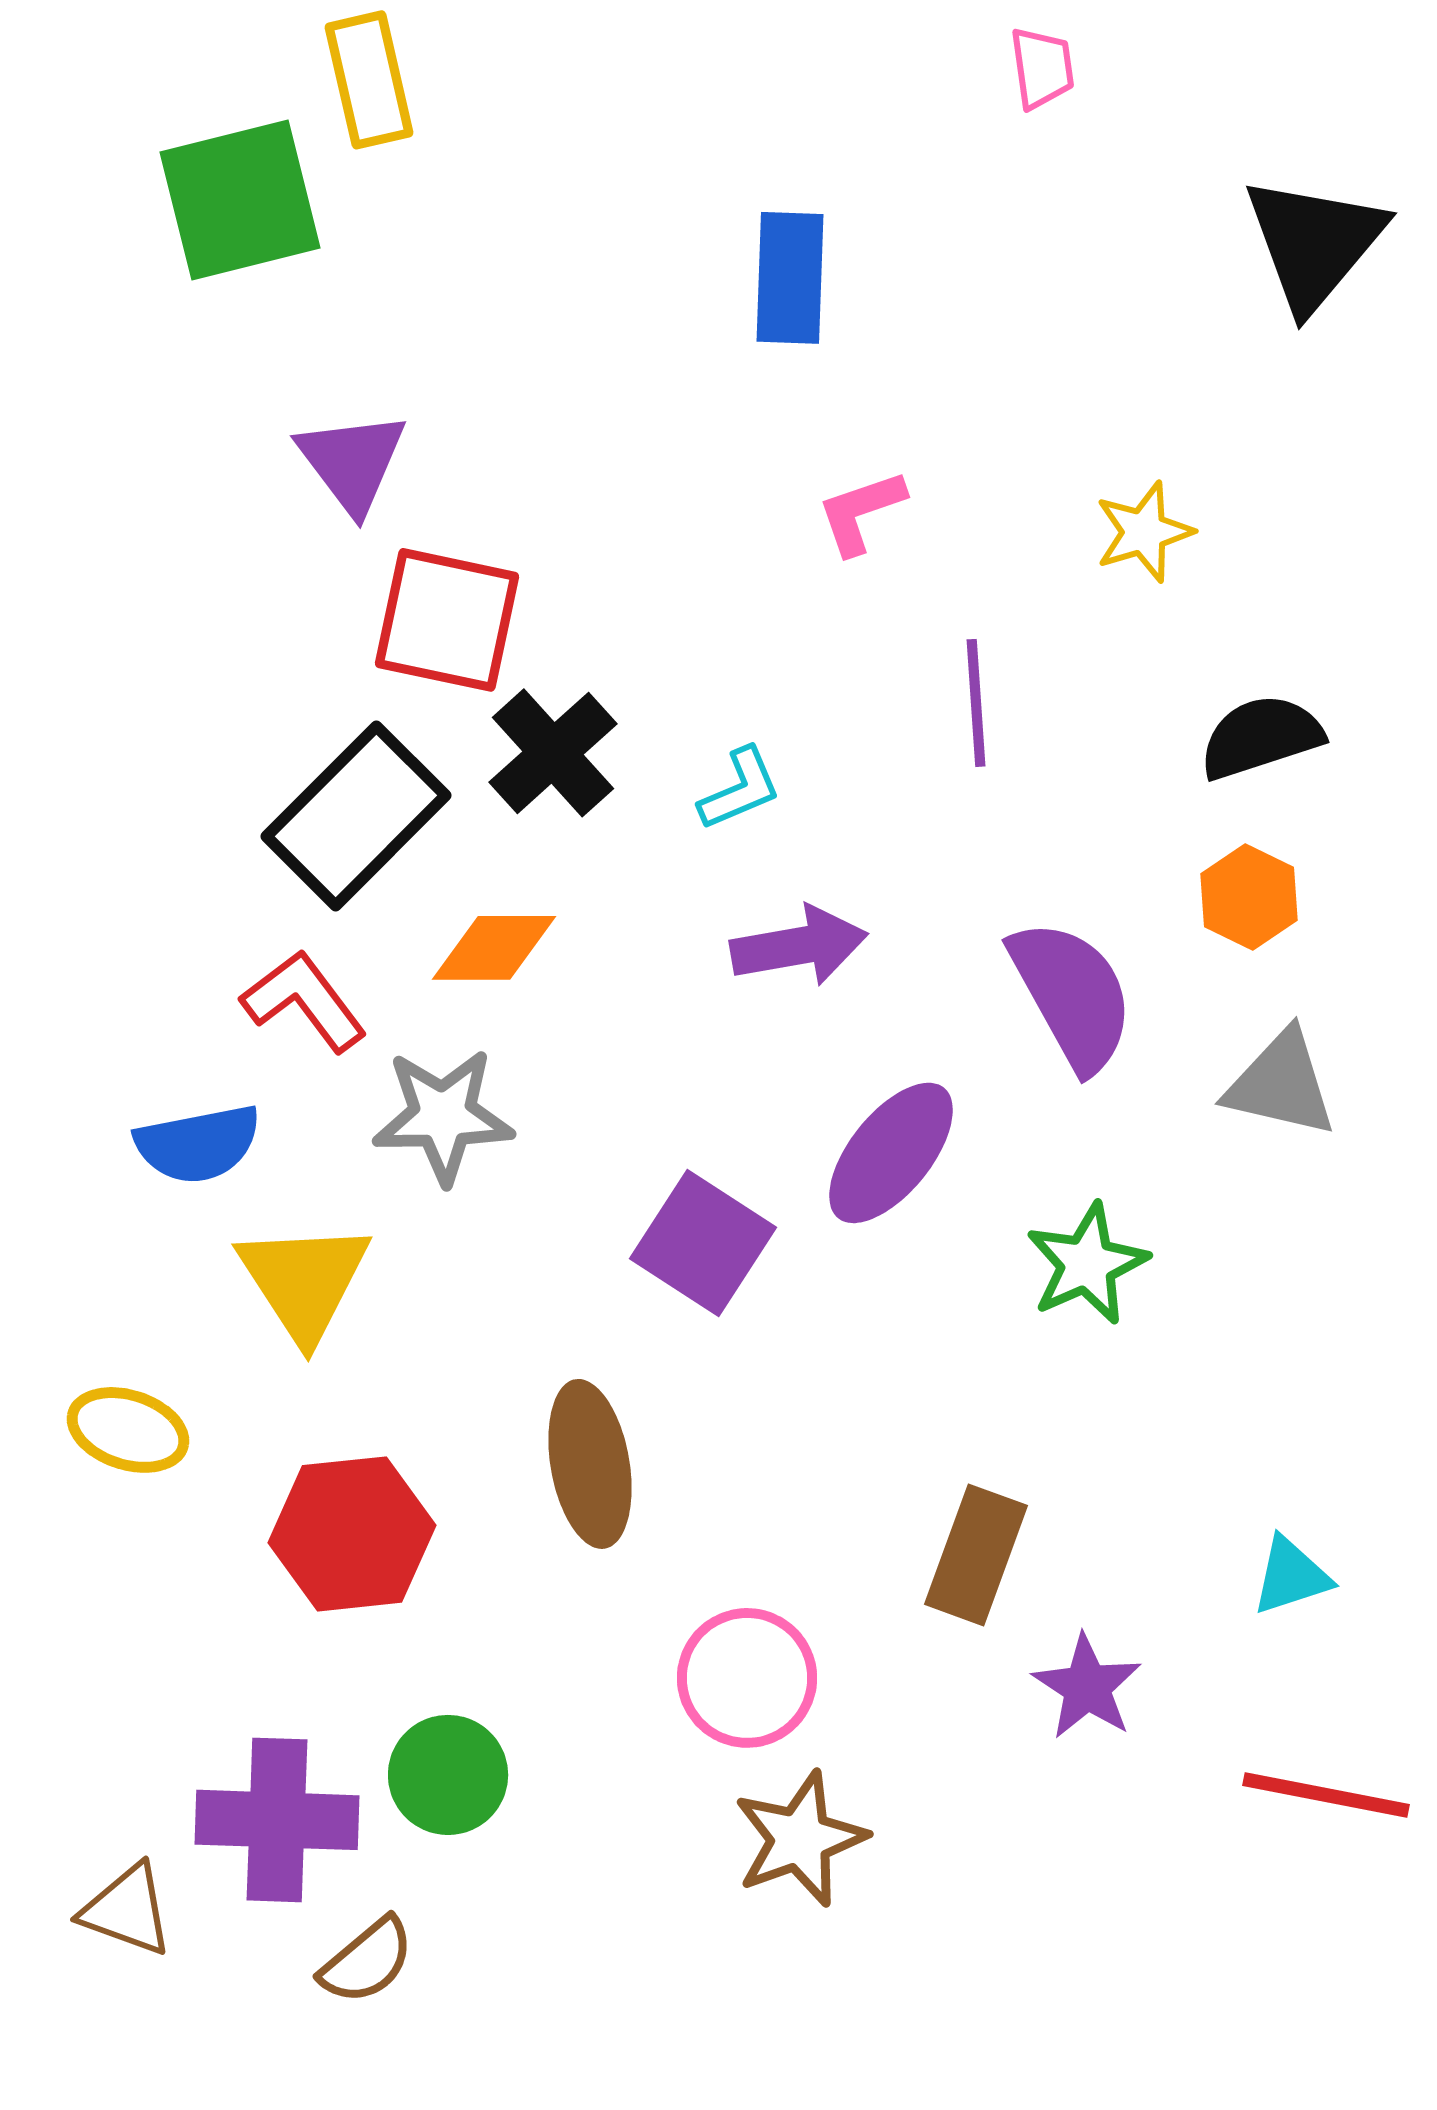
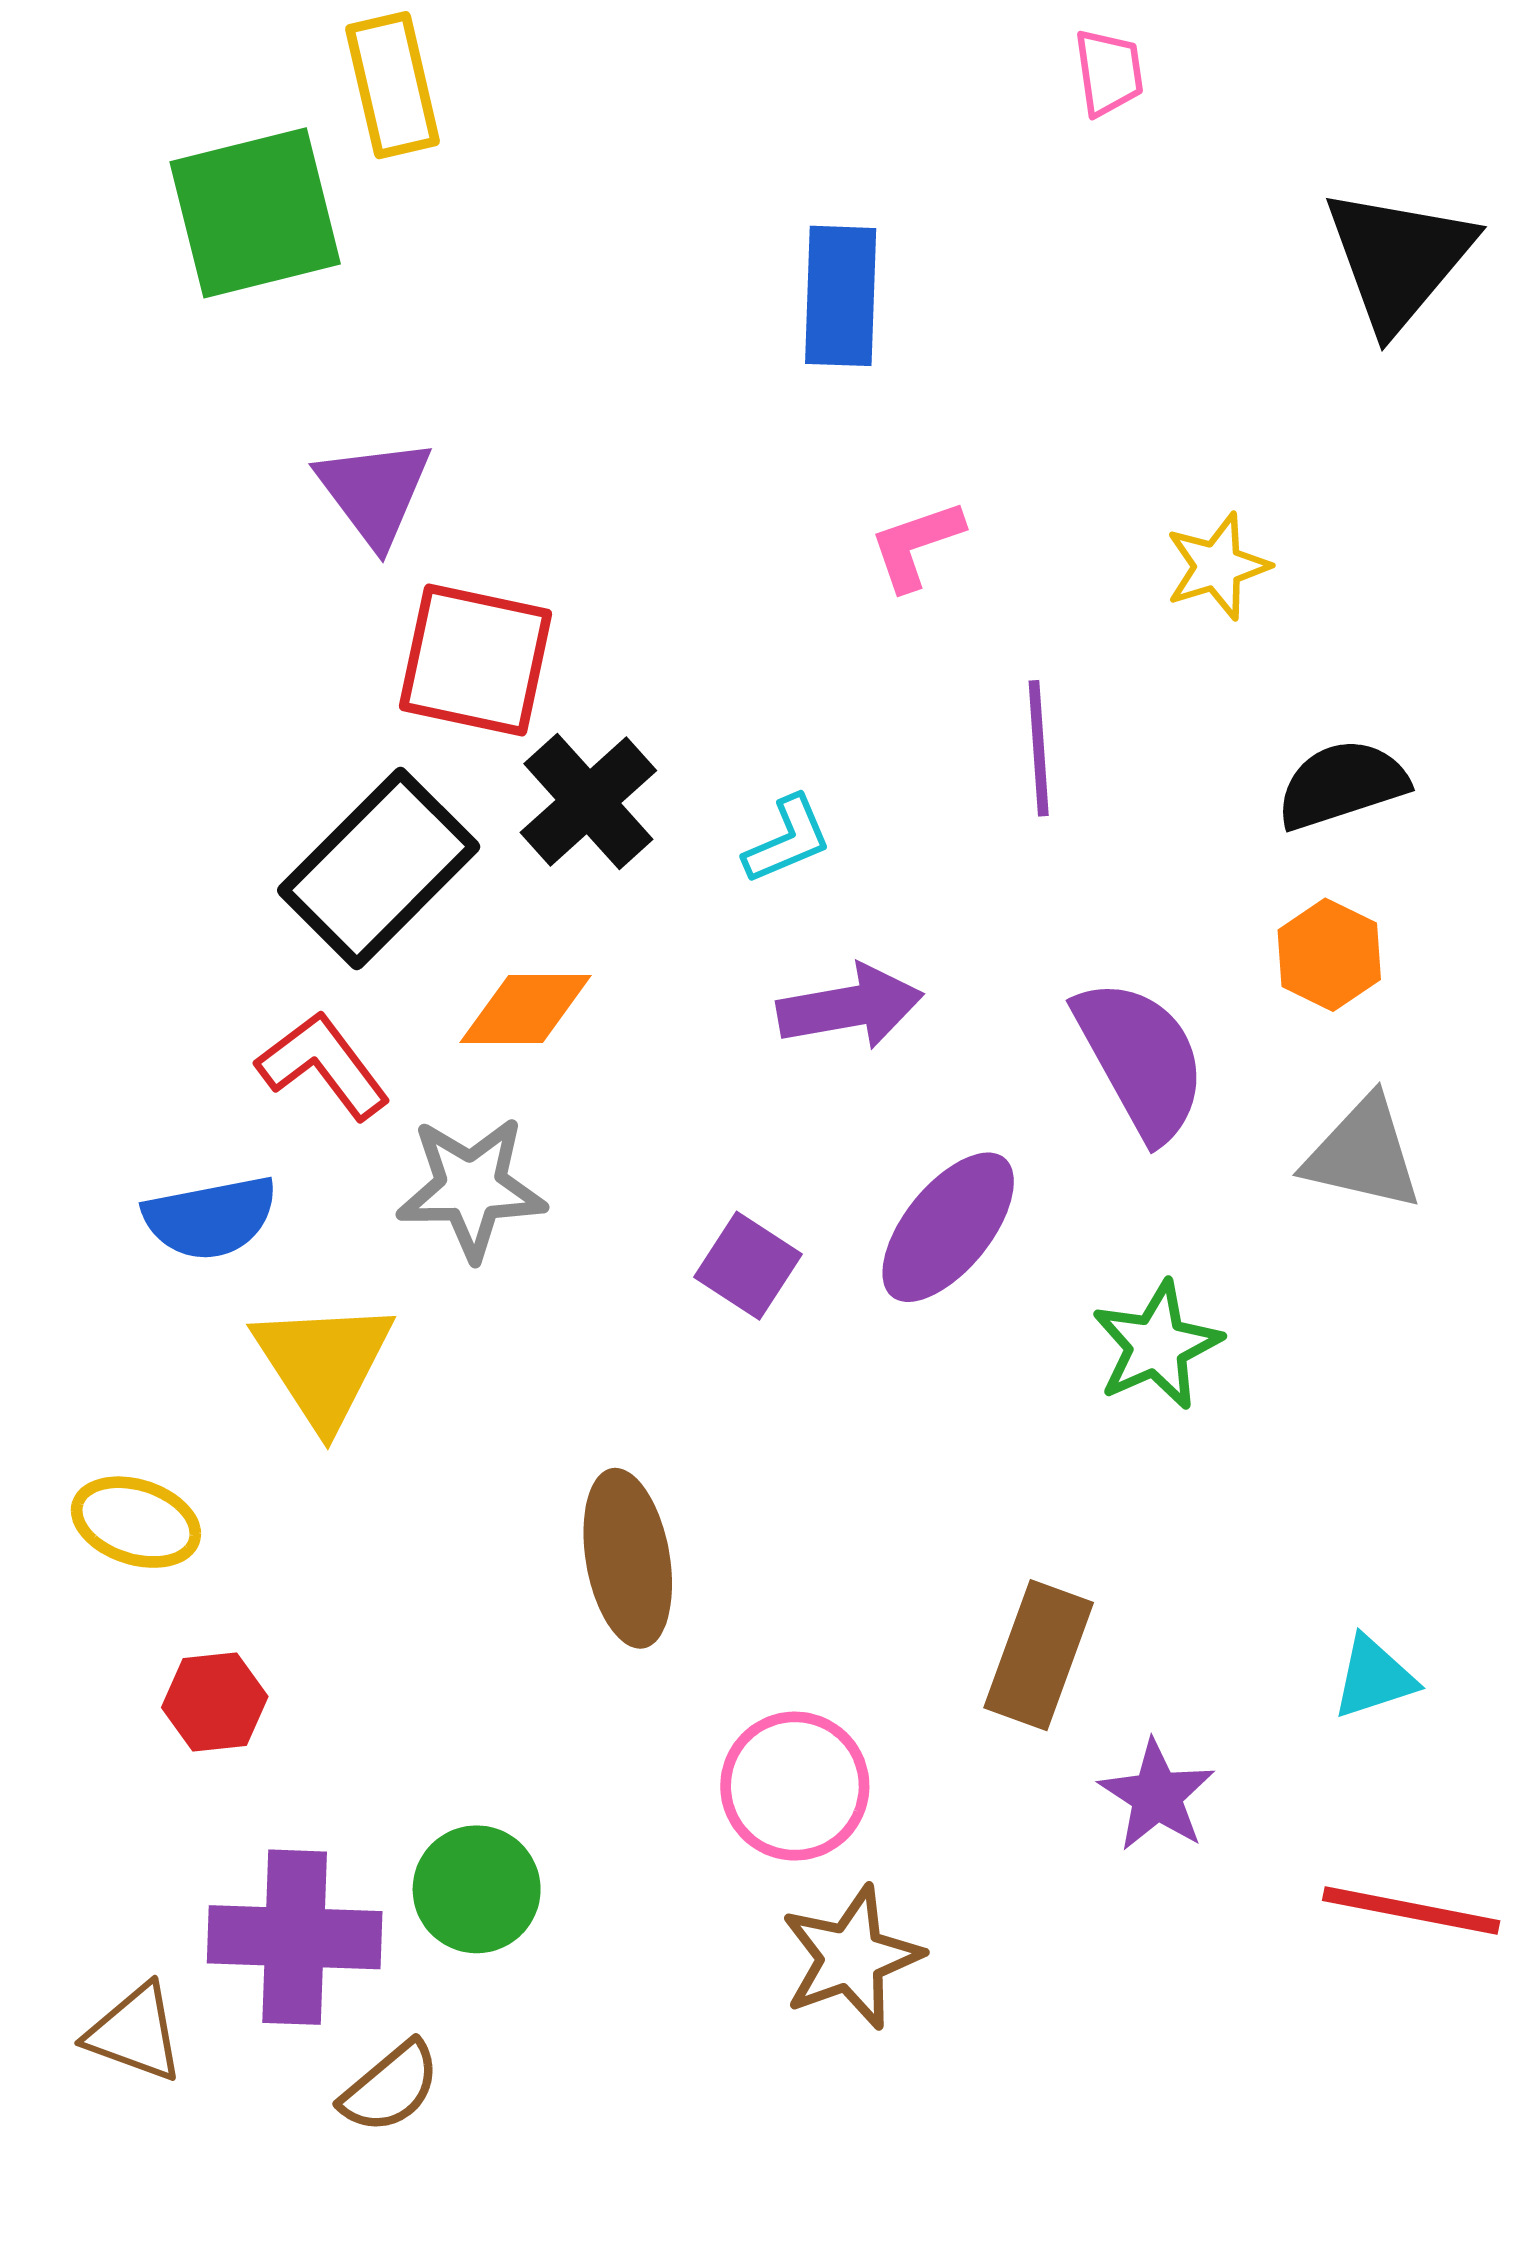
purple square: (703, 1243) -> (748, 1266), moved, size x0.7
red hexagon: (352, 1534) -> (215, 1702), moved, size x0.6

